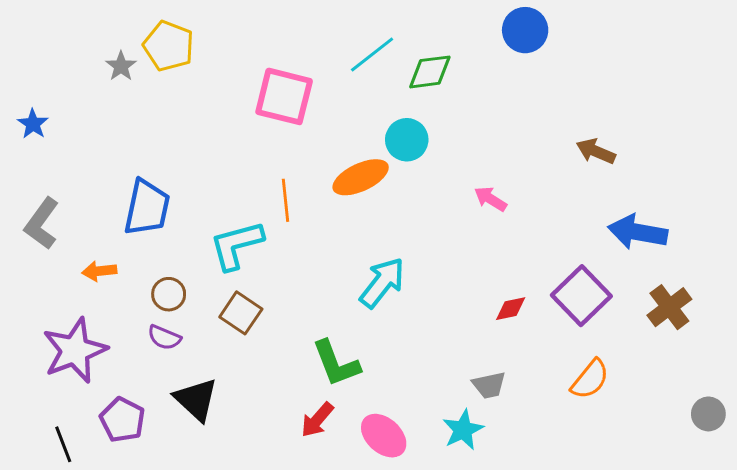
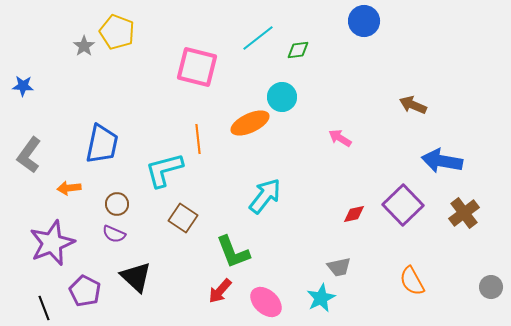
green diamond: (430, 72) -> (298, 50), size x0.7
blue star: (33, 124) -> (23, 86), turned -30
brown square: (241, 313) -> (183, 218), moved
orange semicircle: (590, 379) -> (412, 281), moved, turned 112

